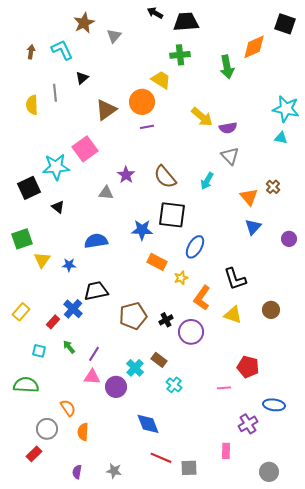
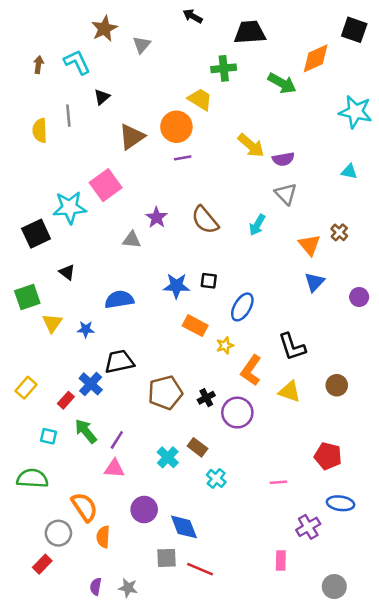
black trapezoid: (186, 22) -> (250, 32), moved
green arrow: (227, 67) -> (282, 83), turned -50
cyan star: (286, 109) -> (355, 112), moved
black triangle: (58, 207) -> (67, 272), moved
black square: (172, 215) -> (209, 281), moved, size x0.5
green arrow: (69, 347) -> (86, 431), size x1.5
red pentagon: (248, 367) -> (328, 456), moved
purple circle: (116, 387) -> (144, 510), moved
orange semicircle: (68, 408) -> (84, 507), size x1.4
gray square: (189, 468) -> (167, 558), moved
gray star: (114, 471) -> (128, 588), moved

